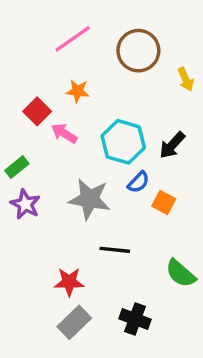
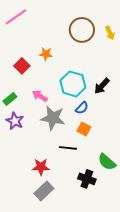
pink line: (73, 39) -> (16, 17), moved
yellow arrow: (186, 79) -> (110, 33), moved
pink arrow: (64, 133) -> (40, 96), moved
orange square: (164, 203) -> (84, 129), moved
black cross: (135, 319) -> (87, 179), moved

